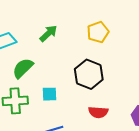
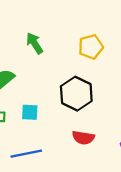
green arrow: (48, 33) -> (35, 43), turned -84

